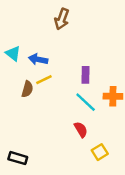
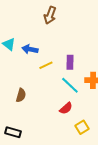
yellow line: (44, 80) -> (46, 65), moved
brown semicircle: (27, 89) -> (21, 95), moved
red semicircle: (81, 130) -> (66, 108), turned 80

